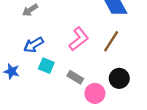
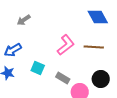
brown line: (111, 41) -> (94, 47), turned 60
blue arrow: (34, 45) -> (13, 50), moved

